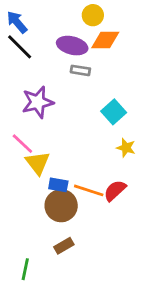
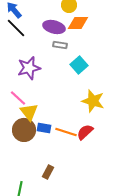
cyan square: (114, 112) -> (79, 65), moved
yellow star: (126, 148) -> (93, 101), size x1.6
brown circle: (61, 206) -> (24, 130), moved
brown rectangle: (64, 246) -> (48, 172), turned -32

